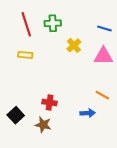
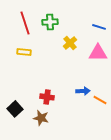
orange line: (102, 95) -> (100, 100), moved
blue arrow: (88, 113) -> (83, 91), moved

